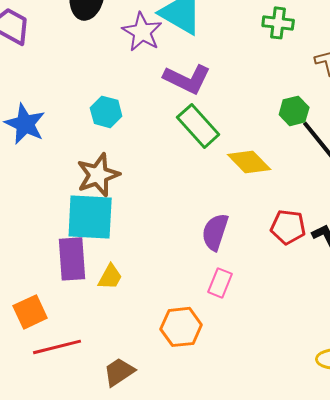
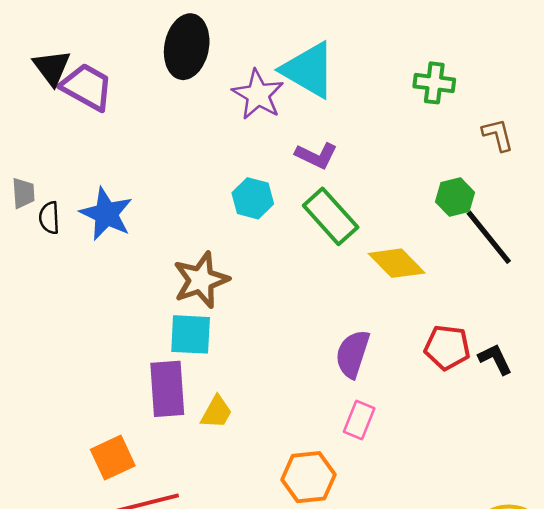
purple L-shape: (187, 79) -> (316, 156), size x0.7
cyan hexagon: (106, 112) -> (253, 198), moved
cyan square: (90, 217) -> (191, 334), size x0.7

